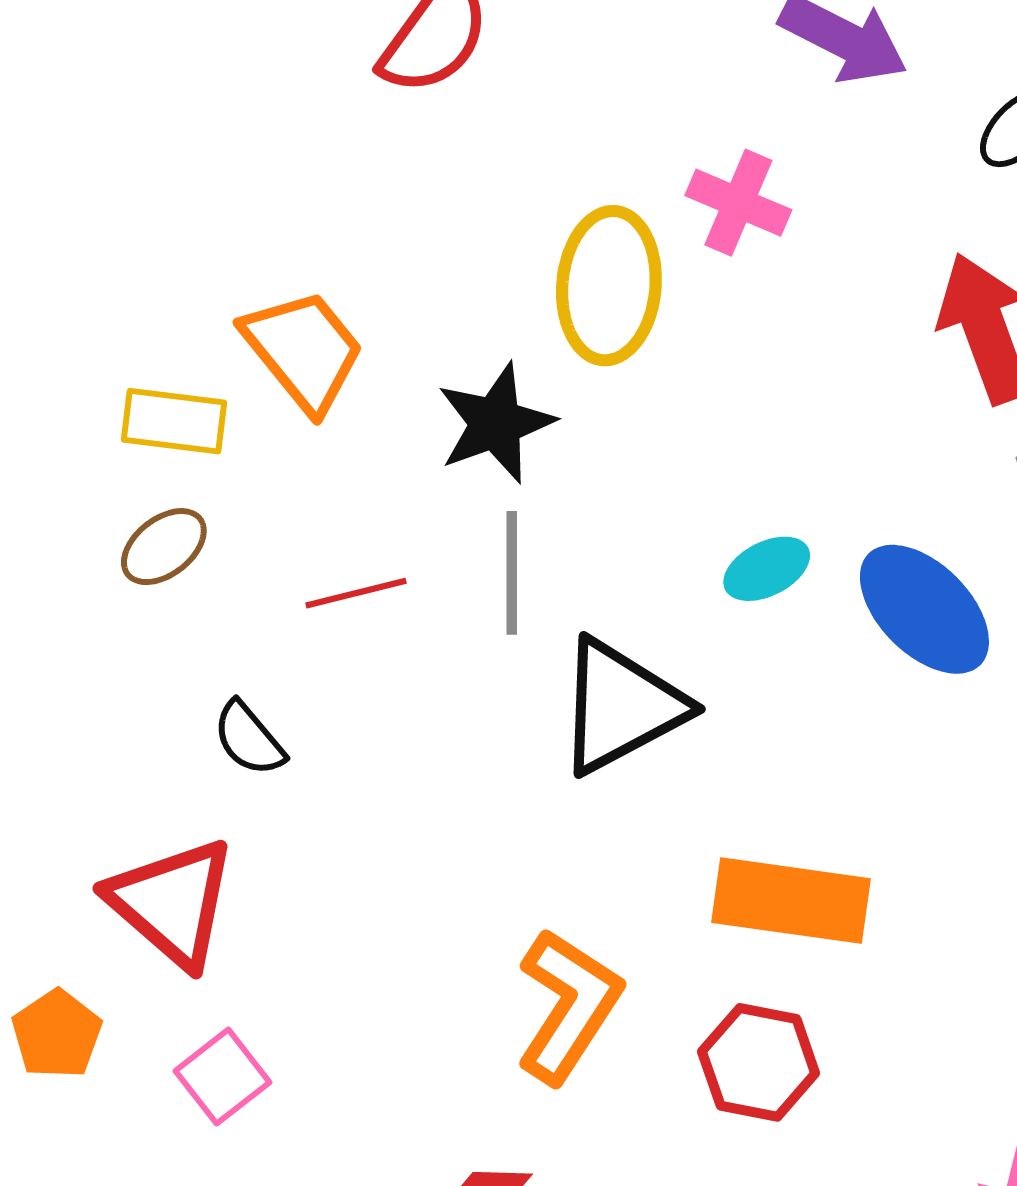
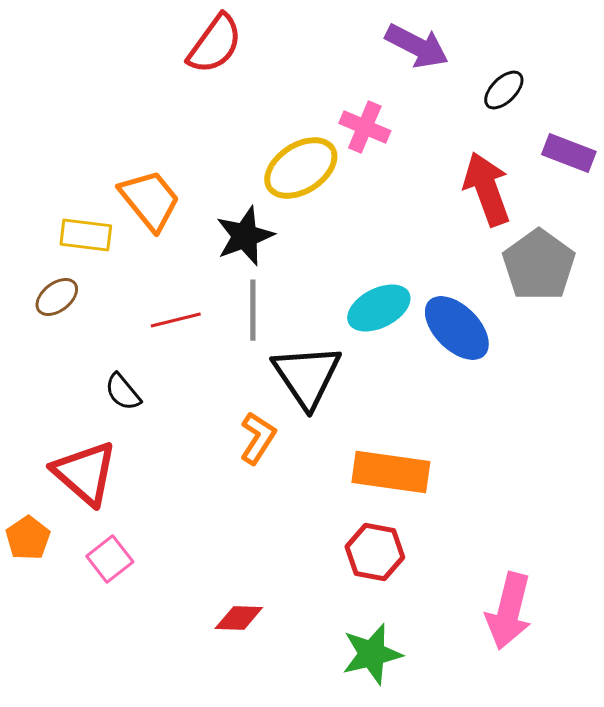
yellow ellipse: (609, 286) -> (301, 168), turned 52
brown ellipse: (164, 547) -> (57, 297), moved
cyan ellipse: (767, 569) -> (379, 308), size x1.5
black triangle: (621, 706) -> (307, 376), turned -36
orange L-shape: (568, 1006) -> (258, 438), moved, size x0.7

